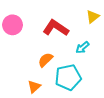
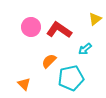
pink circle: (13, 25) -> (31, 27), moved
orange triangle: (34, 87) -> (24, 84), moved, turned -32

